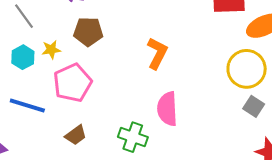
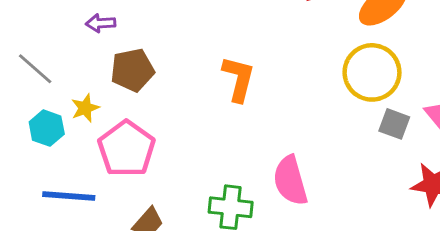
pink semicircle: (167, 109) -> (290, 181), moved

